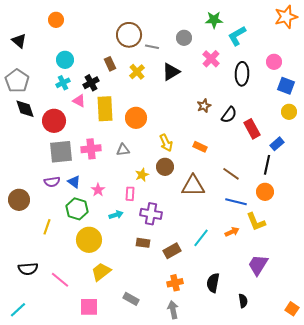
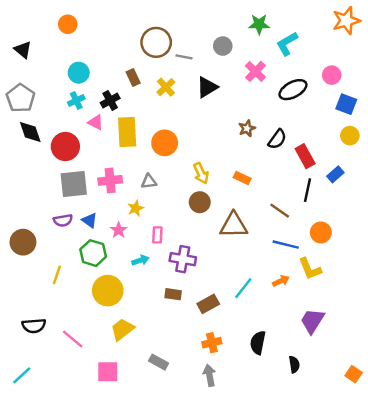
black ellipse: (242, 74) -> (293, 90), turned 60
black line: (267, 165) -> (308, 190), moved
yellow star: (142, 175) -> (136, 208), moved

